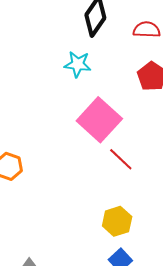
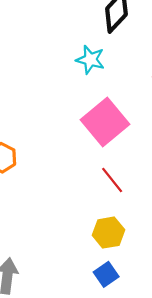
red line: (121, 159) -> (112, 180), moved

